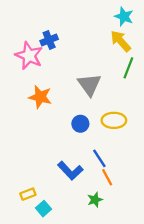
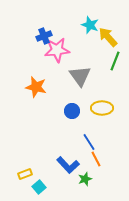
cyan star: (124, 17) -> (90, 25), moved
pink star: (29, 56) -> (57, 50), moved, turned -30
blue L-shape: (70, 171) -> (68, 165), moved

